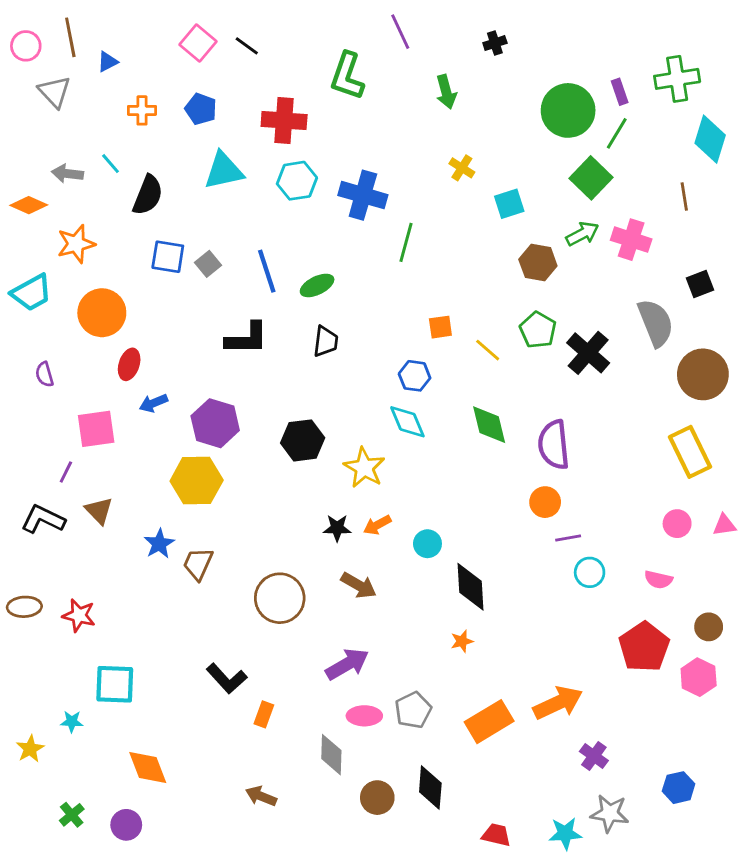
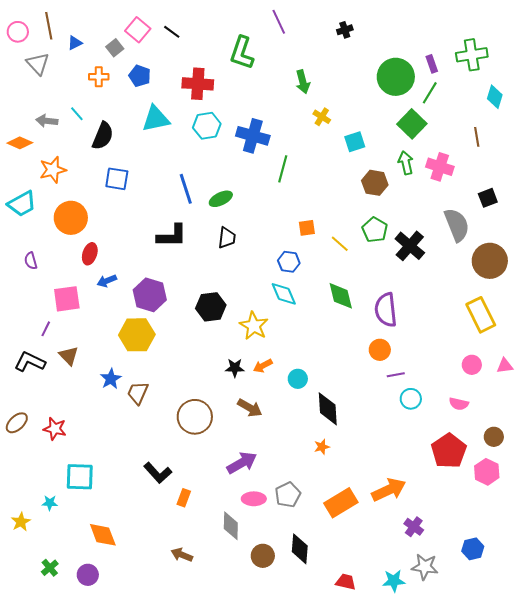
green arrow: (446, 92) -> (303, 82), moved
cyan diamond: (710, 139) -> (495, 97), size x0.7
green arrow: (582, 234) -> (406, 163), turned -75
gray square: (208, 264) -> (115, 48), moved
brown ellipse: (24, 607) -> (17, 423), turned -40

